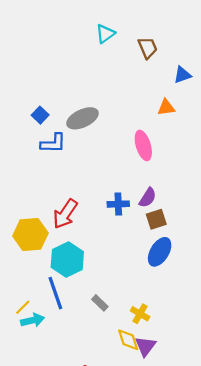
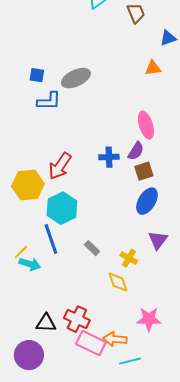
blue square: (40, 115) -> (37, 75), turned -35
pink ellipse: (143, 145) -> (146, 125), moved
cyan arrow: (33, 320) -> (30, 264), turned 30
purple triangle: (145, 346) -> (158, 240), moved

